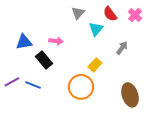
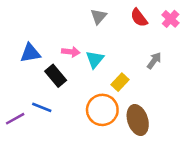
cyan triangle: (96, 29) -> (95, 59), moved
purple line: (12, 82) -> (15, 119), moved
brown ellipse: (130, 95) -> (138, 120), moved

